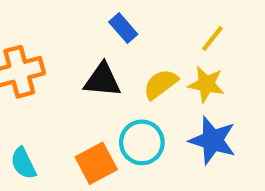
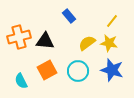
black triangle: (102, 80) -> (45, 41), moved
orange square: (96, 163) -> (47, 70), moved

